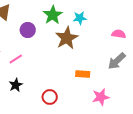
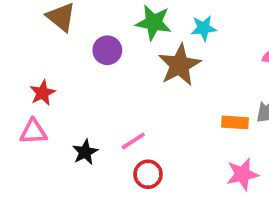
green star: (53, 15) -> (154, 23), turned -30
pink line: (16, 59) -> (133, 141), moved
orange rectangle: (83, 74) -> (235, 122), moved

